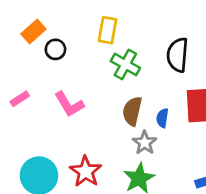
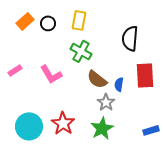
black circle: (55, 49) -> (48, 23), moved
green cross: (125, 64) -> (81, 51), moved
brown semicircle: (132, 111) -> (97, 79), turned -65

